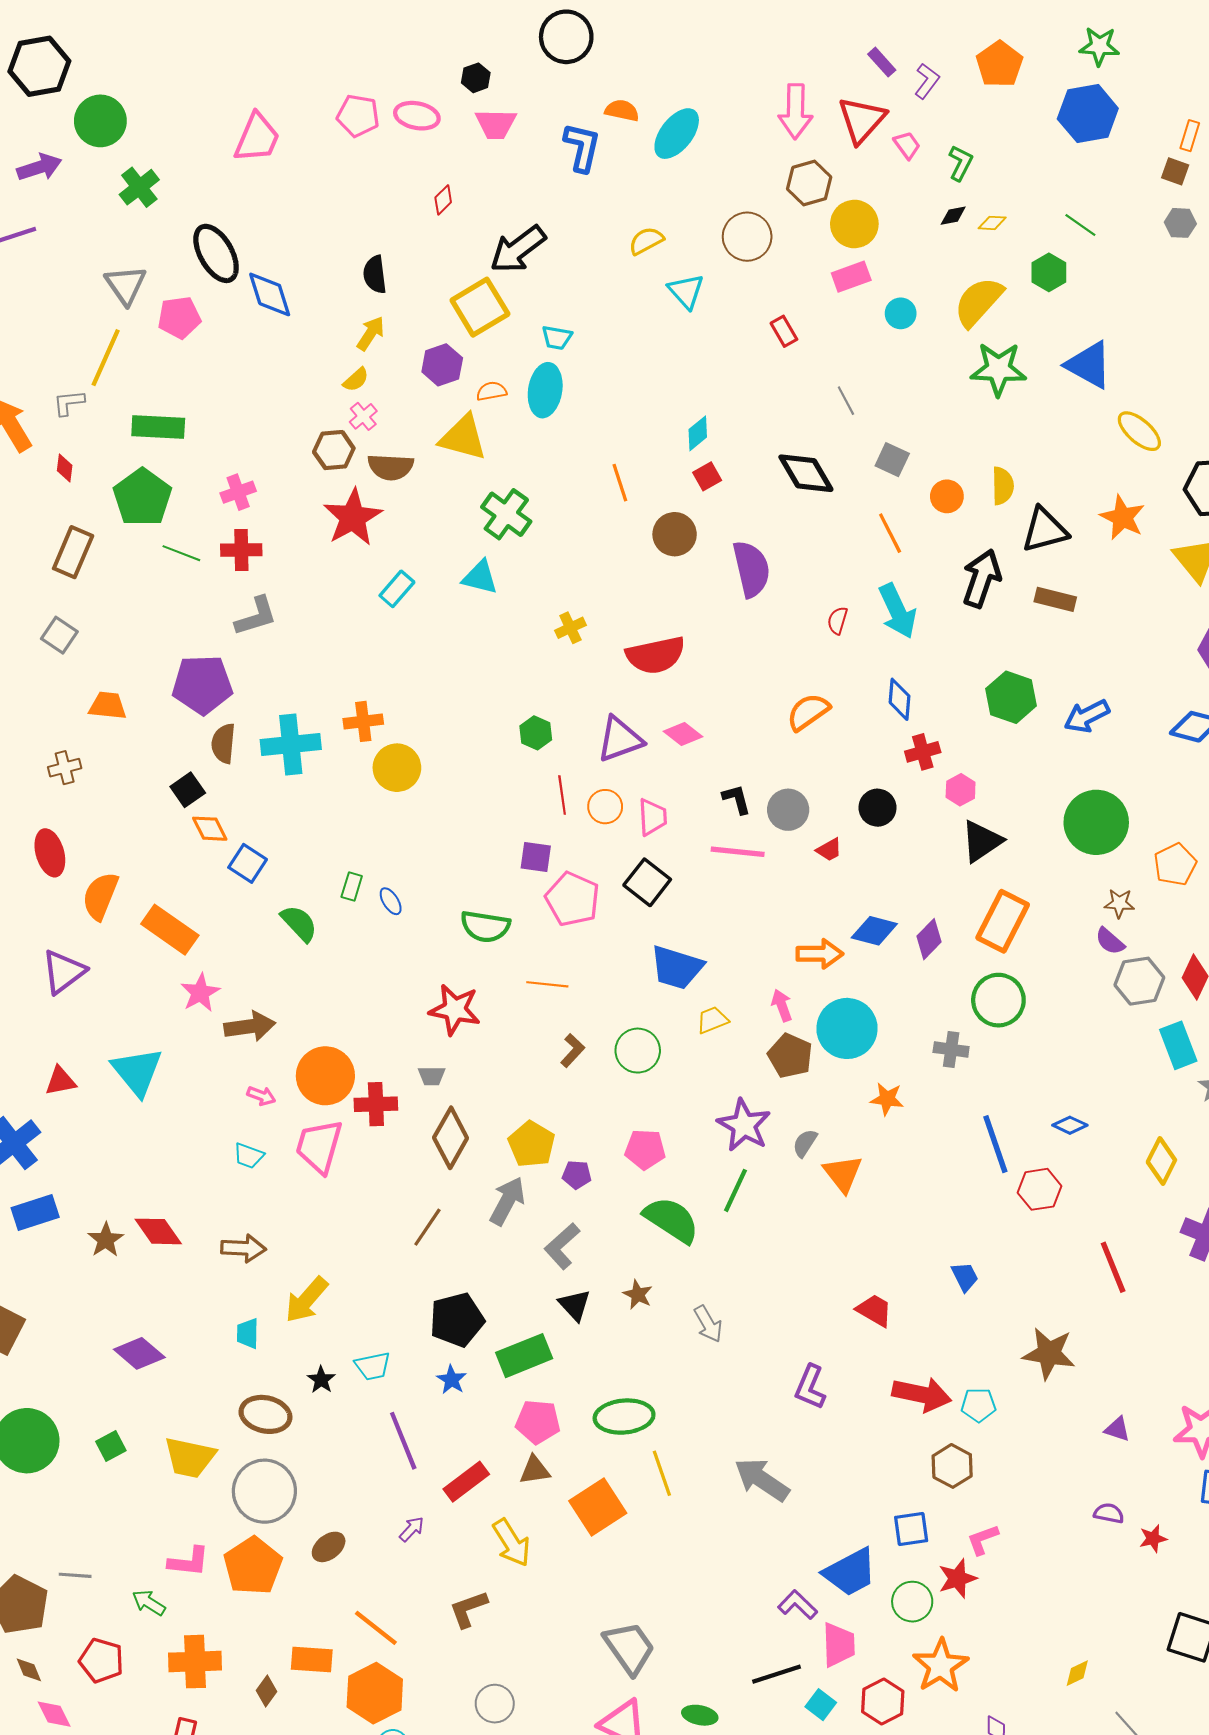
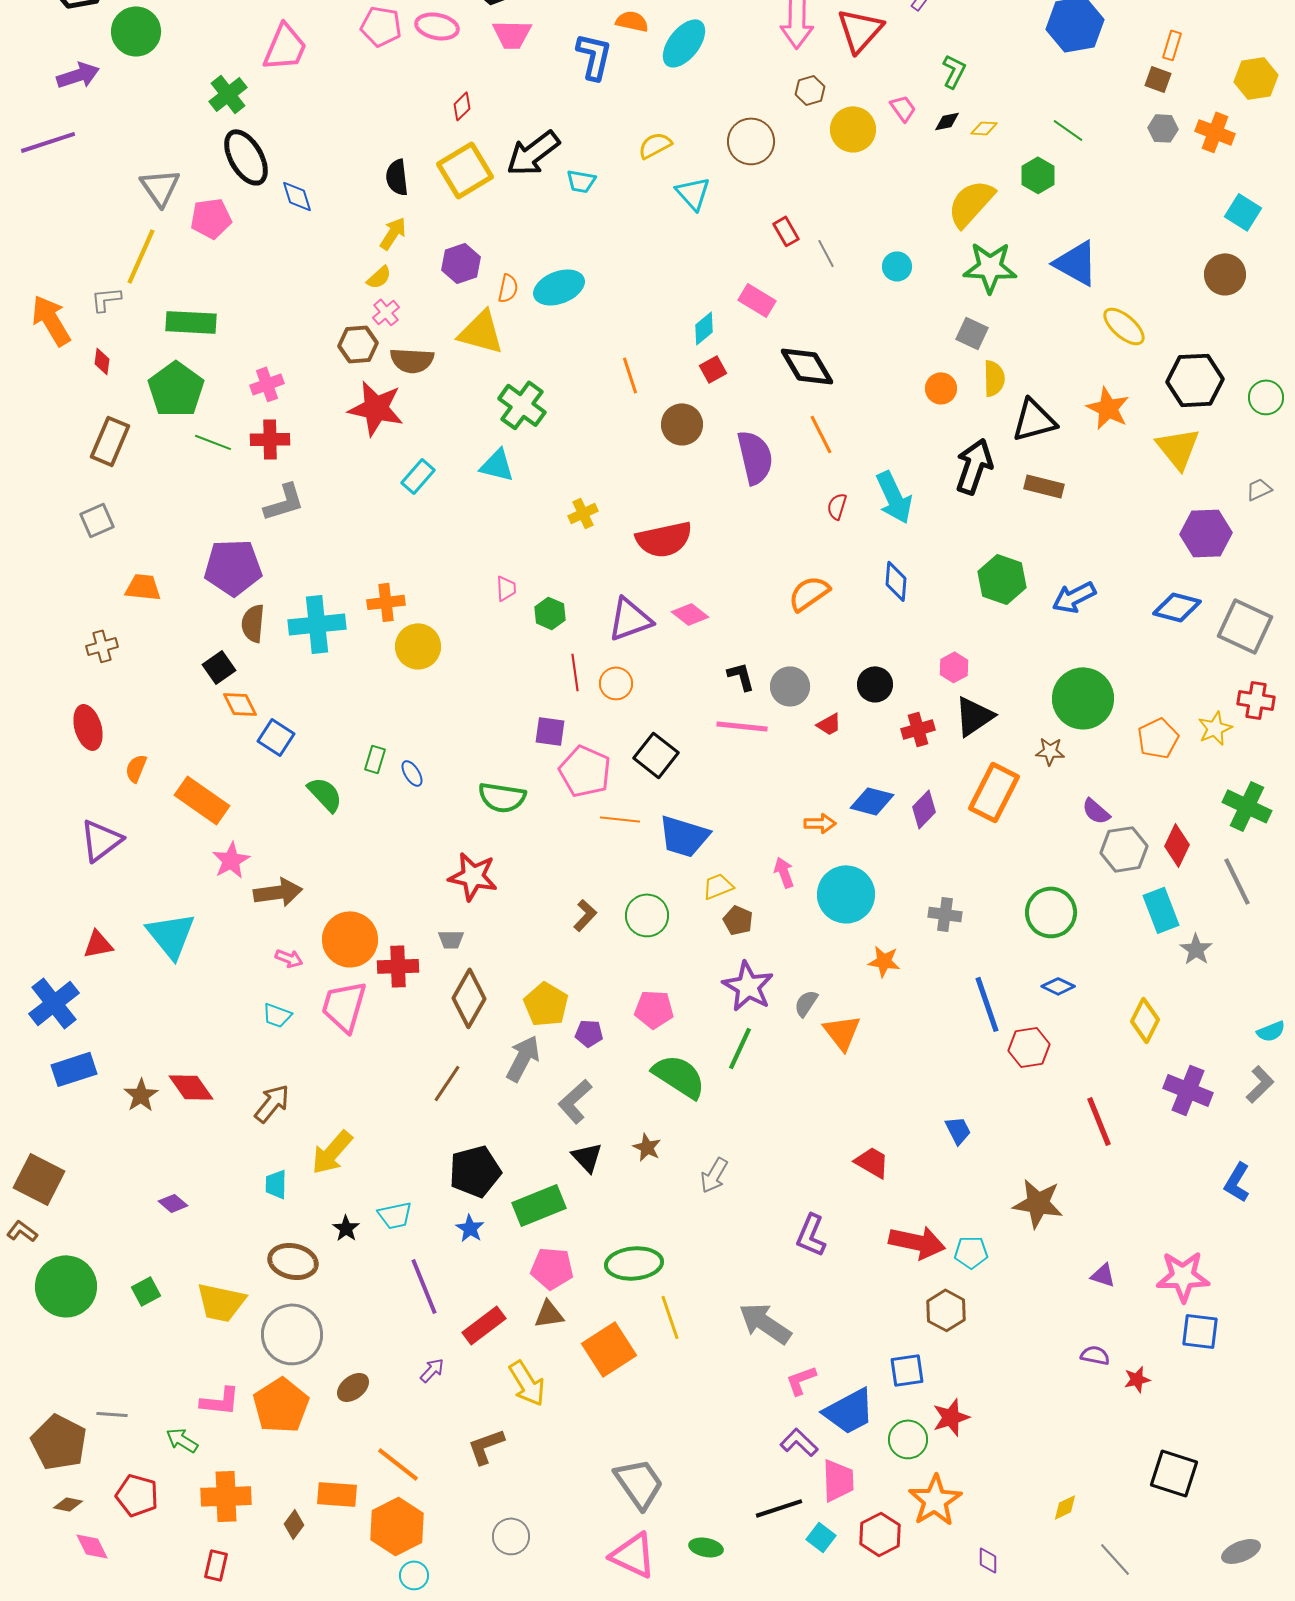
pink trapezoid: (907, 145) -> (903, 108), moved
brown hexagon: (809, 183) -> (810, 90), size x0.7
green cross: (139, 187) -> (228, 94), moved
pink rectangle: (851, 277) -> (757, 300), moved, turned 51
blue diamond: (270, 294) -> (297, 196), size x0.7
yellow square: (480, 307) -> (465, 170), moved
cyan circle: (901, 313) -> (897, 266), moved
cyan trapezoid: (557, 338) -> (581, 181), moved
cyan ellipse: (545, 390) -> (559, 287), turned 60
orange semicircle: (492, 391) -> (508, 288), turned 112
gray line: (846, 401) -> (826, 253), moved
gray square: (892, 460) -> (972, 333), moved
red star: (353, 517) -> (376, 408), turned -30
orange line: (890, 533) -> (821, 434), moved
gray square: (59, 635) -> (97, 520), turned 32
red cross: (923, 752) -> (918, 729), moved
pink trapezoid: (652, 817) -> (506, 588), moved, size x0.7
orange semicircle: (100, 896) -> (136, 768), size x0.6
brown star: (1119, 903) -> (1050, 751), moved
orange arrow: (820, 954) -> (820, 823), size x0.7
orange line: (547, 984) -> (620, 819), moved
green circle: (998, 1000) -> (1051, 912), moved
brown pentagon: (790, 1056) -> (738, 920), moved, size x0.7
brown arrow: (243, 1248) -> (272, 1103), turned -54
gray arrow: (708, 1324) -> (714, 1175), turned 60
purple diamond: (139, 1353) -> (173, 1203), size x0.6
pink L-shape: (983, 1540) -> (801, 1380), moved
brown diamond: (29, 1670) -> (68, 1504), turned -56

